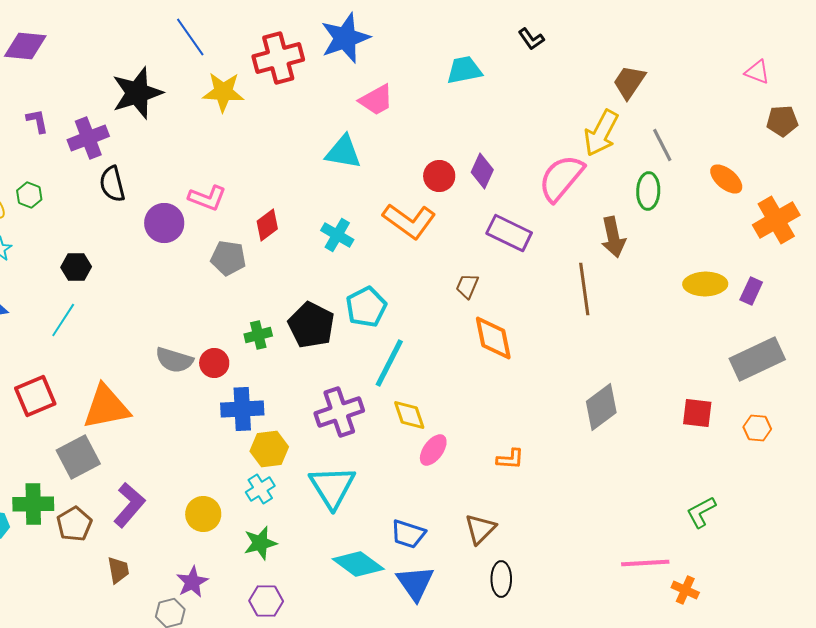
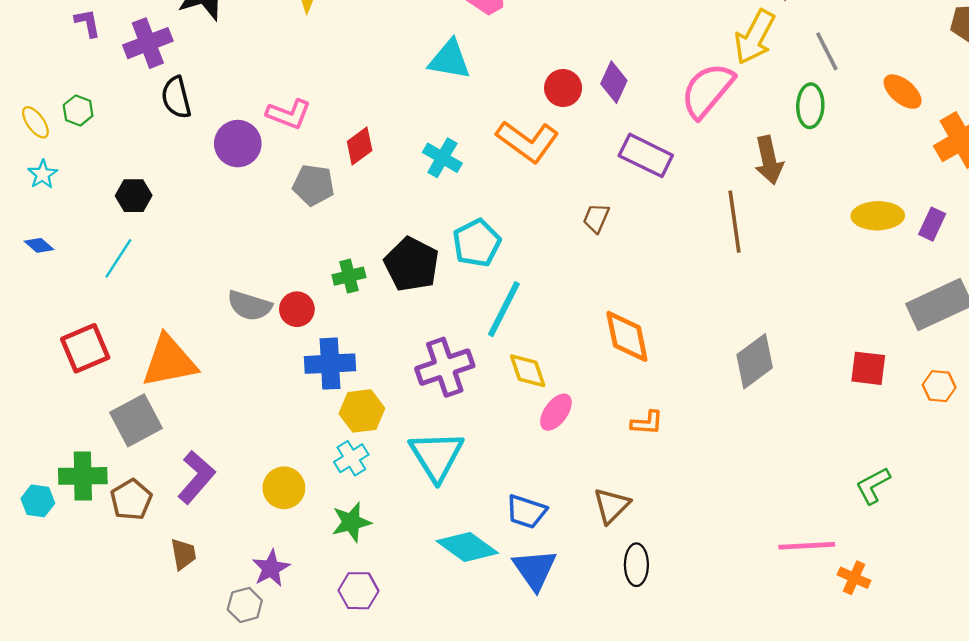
orange diamond: (493, 338) -> (627, 336), moved

